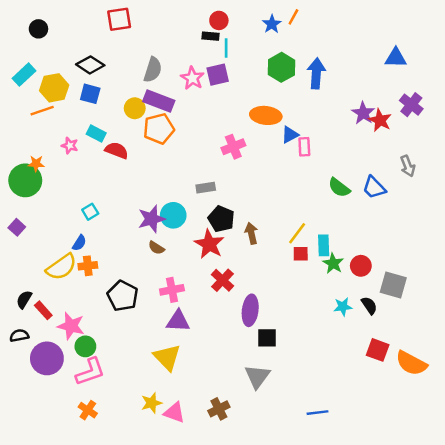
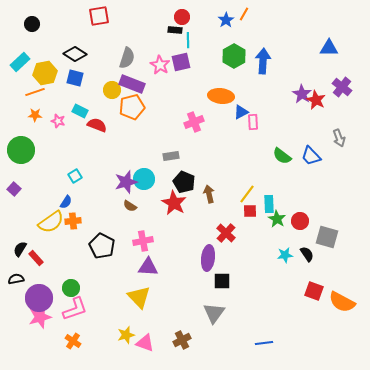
orange star: (36, 164) -> (35, 115), moved
red cross: (222, 280) -> (226, 233), moved
pink star: (71, 326) -> (40, 317), moved, turned -30

